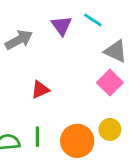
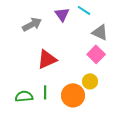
red triangle: (40, 90) -> (47, 59), size x1.5
yellow circle: (110, 129) -> (90, 81), moved

